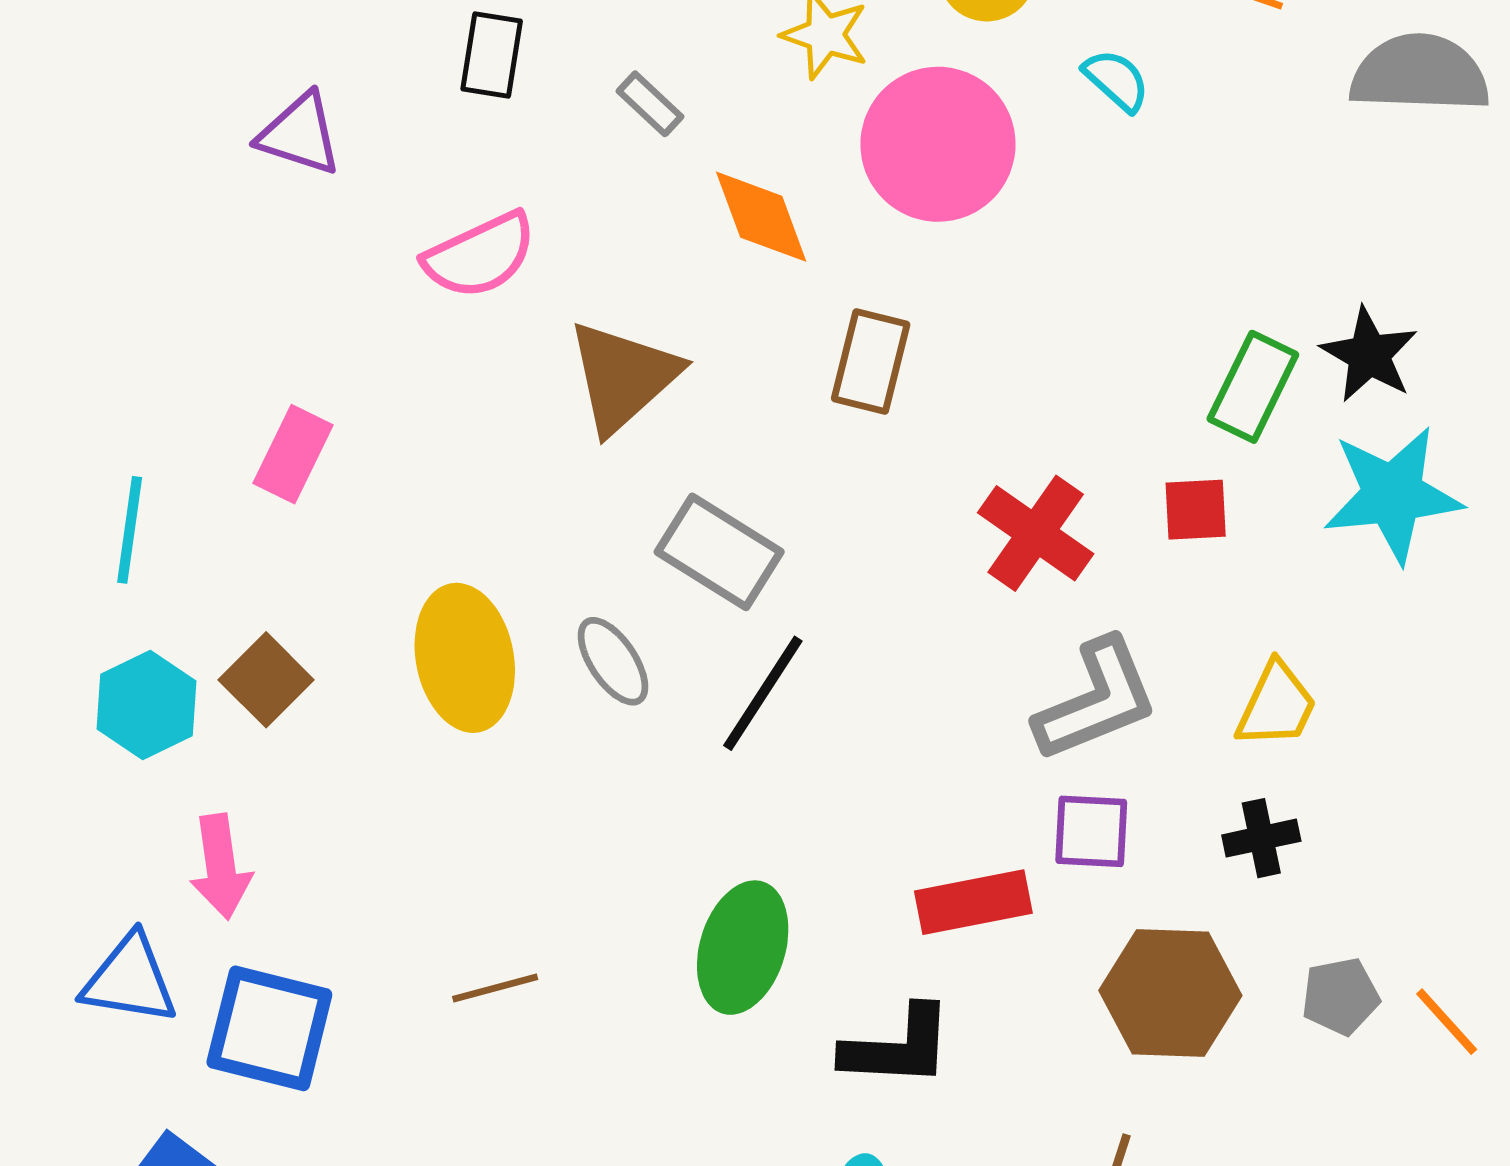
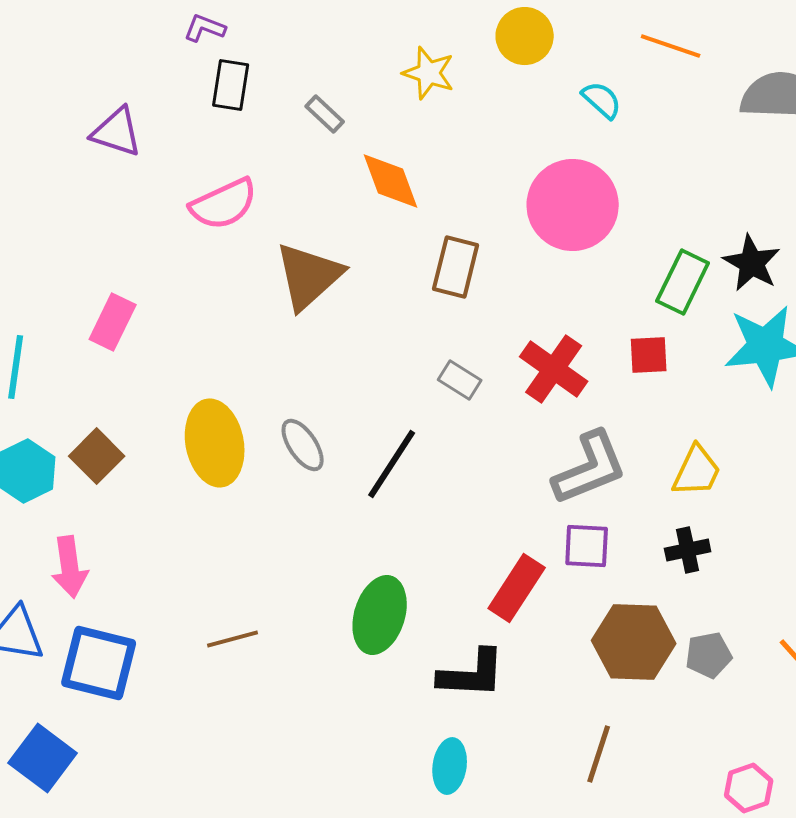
pink circle: (938, 144) -> (573, 205), moved
gray rectangle: (719, 552) -> (460, 380), moved, size x0.6
red rectangle: (973, 902) -> (517, 588), turned -46
gray pentagon: (1340, 996) -> (709, 655), moved

